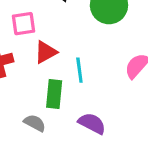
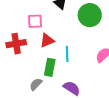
gray semicircle: (35, 123) -> (36, 84), turned -80

